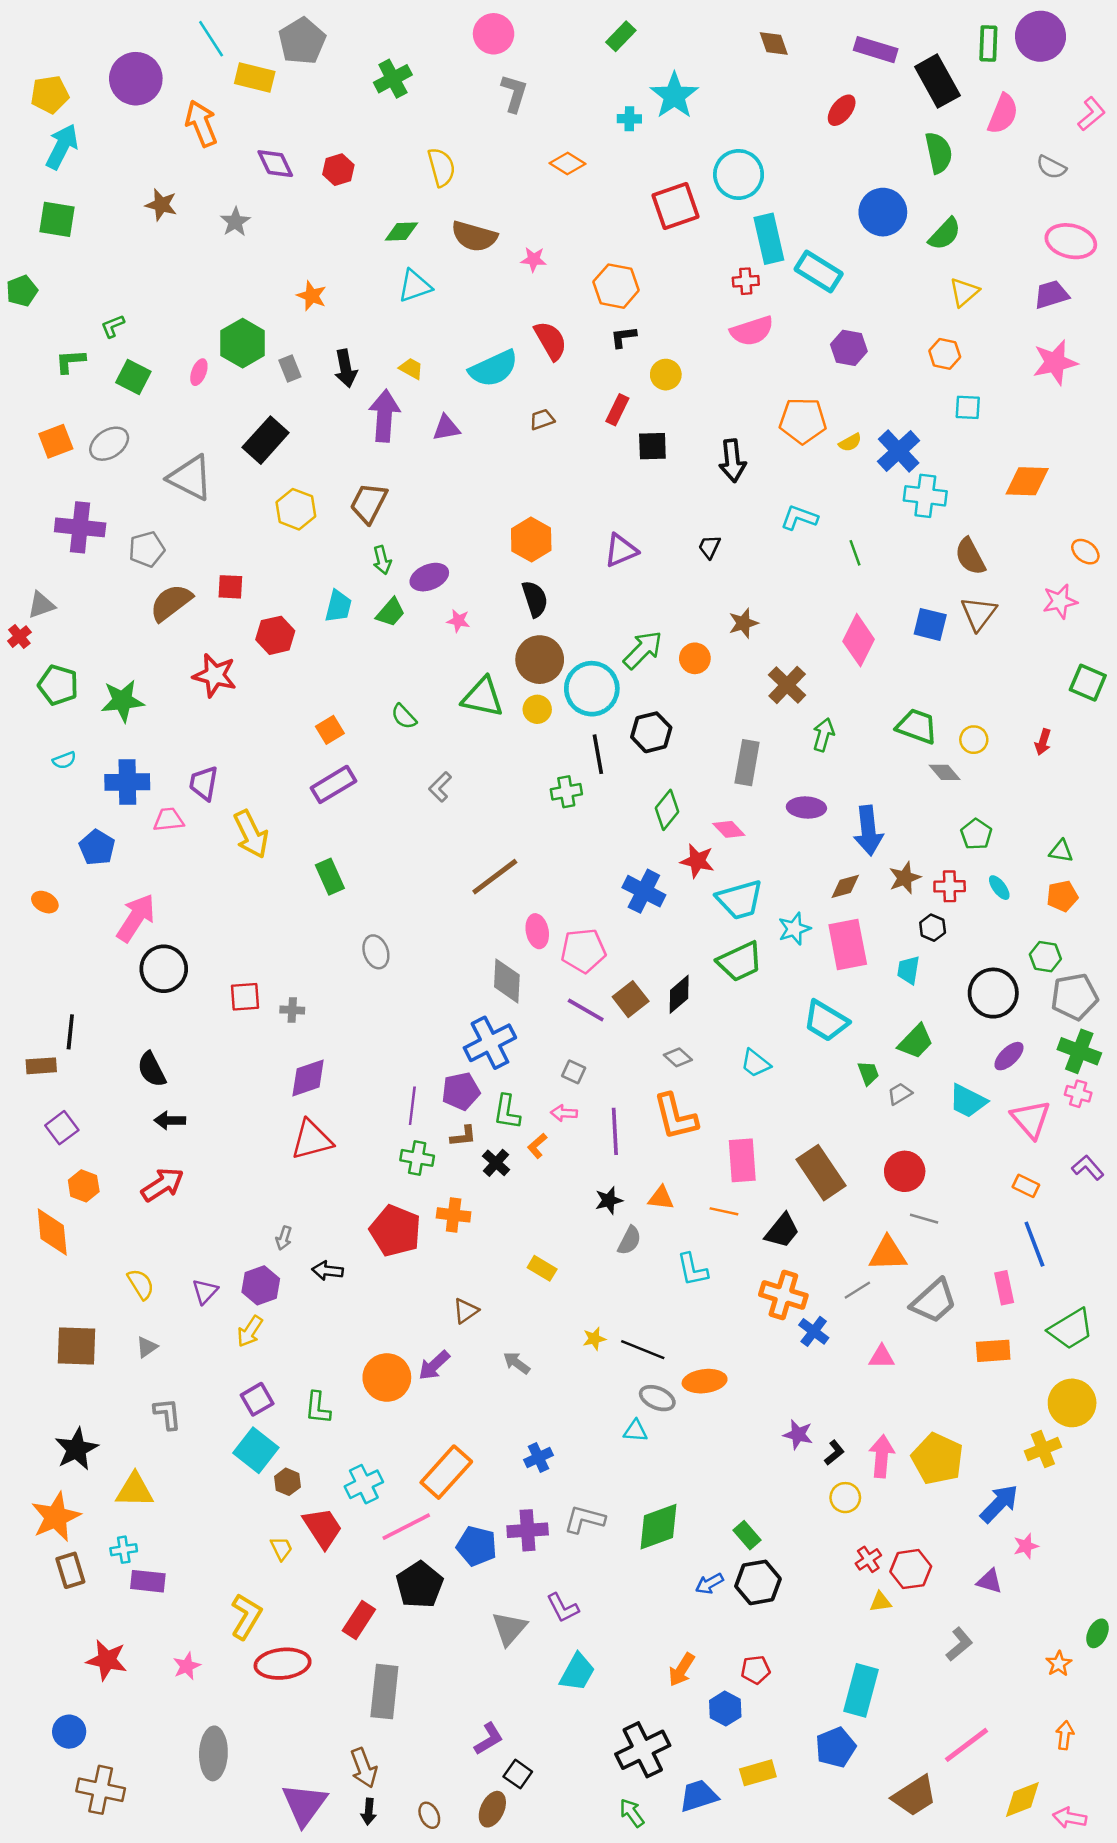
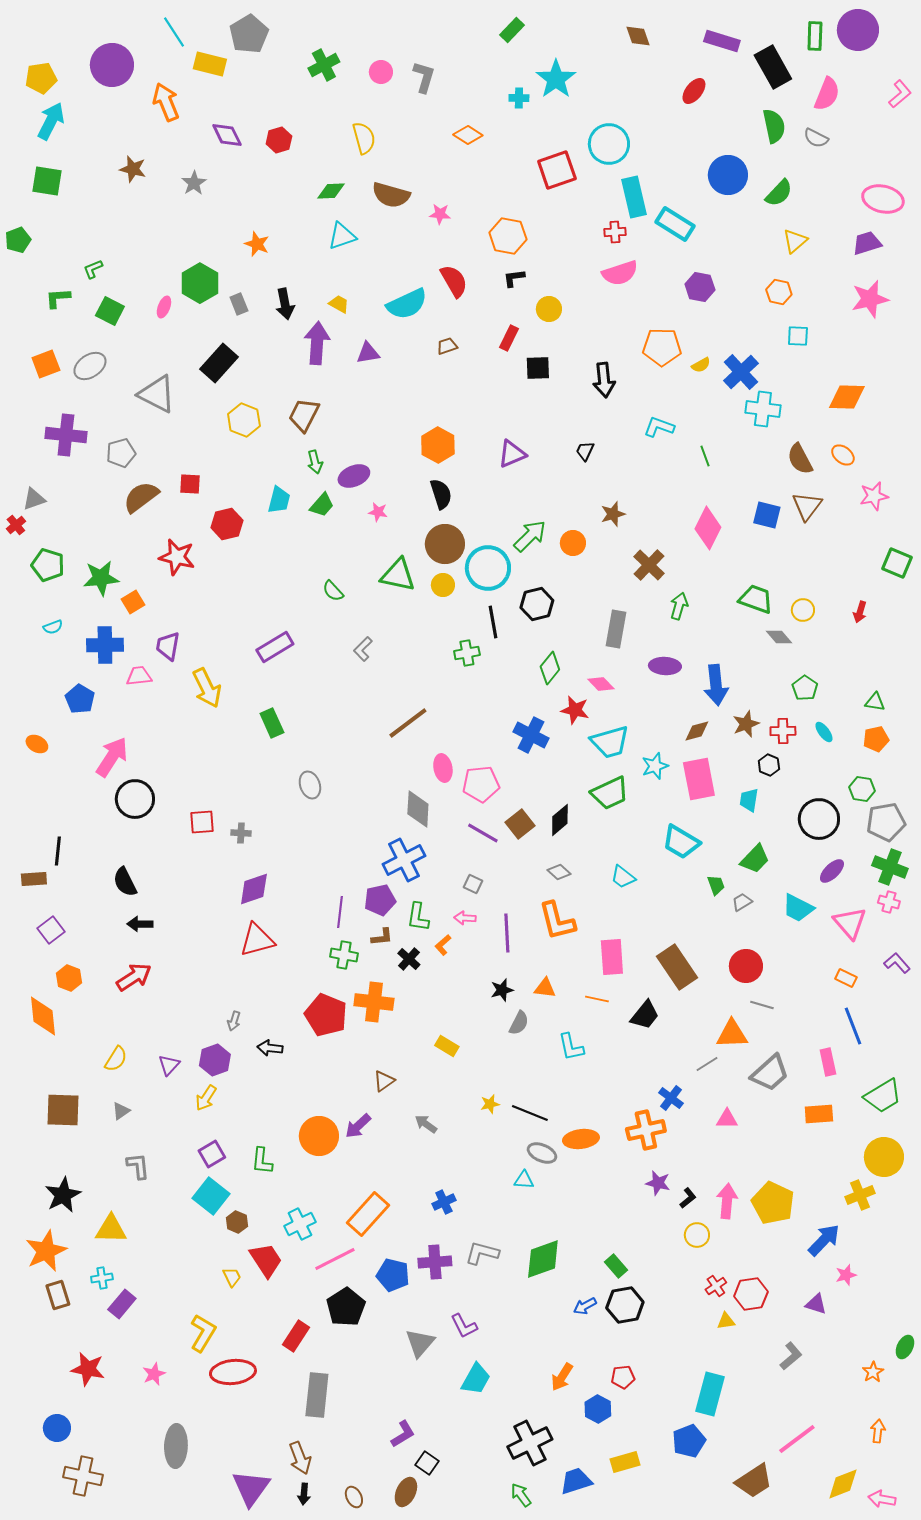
pink circle: (494, 34) -> (381, 72), moved, size x0.7
gray semicircle: (1051, 167) -> (816, 138), moved
orange ellipse: (1085, 552) -> (843, 455), moved
orange square: (330, 730) -> (133, 602), moved
orange cross: (454, 1215) -> (374, 1002), size x1.4
yellow semicircle: (141, 1284) -> (116, 1059), turned 64
orange cross: (783, 1295) -> (646, 1130), moved, turned -30
purple rectangle: (148, 1581) -> (122, 1304), turned -56

